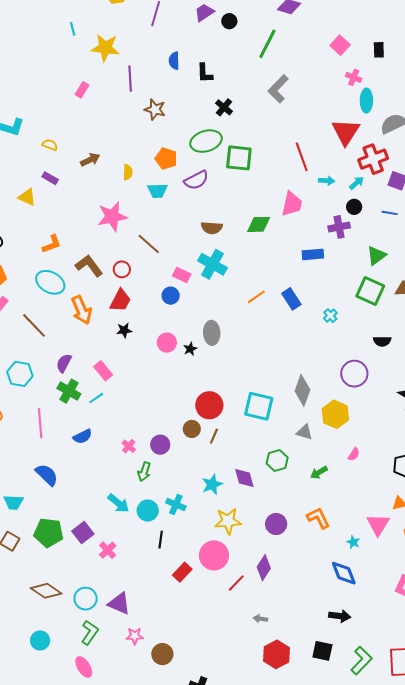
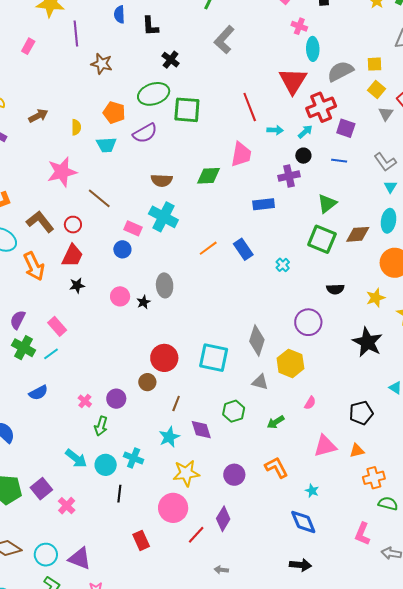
brown line: (214, 436) -> (176, 404), moved
pink triangle: (378, 525) -> (325, 446), moved, turned 45
red rectangle: (182, 572) -> (141, 540), moved, turned -66

